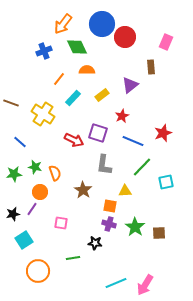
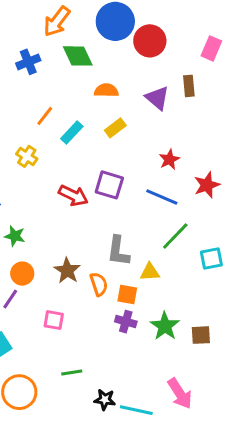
orange semicircle: (87, 70) -> (106, 90), moved
orange line: (59, 79) -> (45, 116), moved
purple triangle: (130, 85) -> (157, 98), moved, turned -42
yellow cross: (43, 114) -> (27, 156), size x0.6
red star: (122, 116) -> (169, 159), moved
gray L-shape: (104, 165) -> (118, 251), moved
orange semicircle: (55, 173) -> (99, 284), moved
brown star: (83, 190) -> (67, 271), moved
black star: (95, 243) -> (105, 400), moved
cyan line: (116, 283) -> (136, 410), turned 35
pink arrow: (145, 285) -> (180, 394), moved, turned -65

